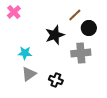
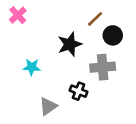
gray triangle: (29, 74) -> (48, 106), moved
black cross: (56, 80) -> (79, 91), moved

